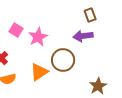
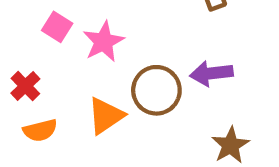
purple arrow: (83, 36) -> (211, 73), moved

